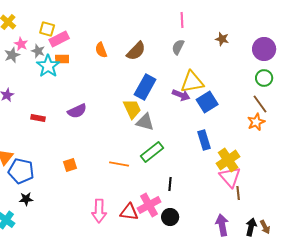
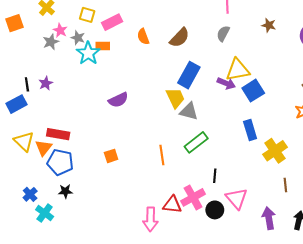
pink rectangle: (59, 39) -> (112, 22), moved
red rectangle: (38, 118) -> (58, 134), moved, size x1.5
orange line: (119, 164) -> (162, 155), turned 72
pink triangle: (230, 177) -> (237, 199), moved
pink arrow: (99, 211) -> (150, 219), moved

